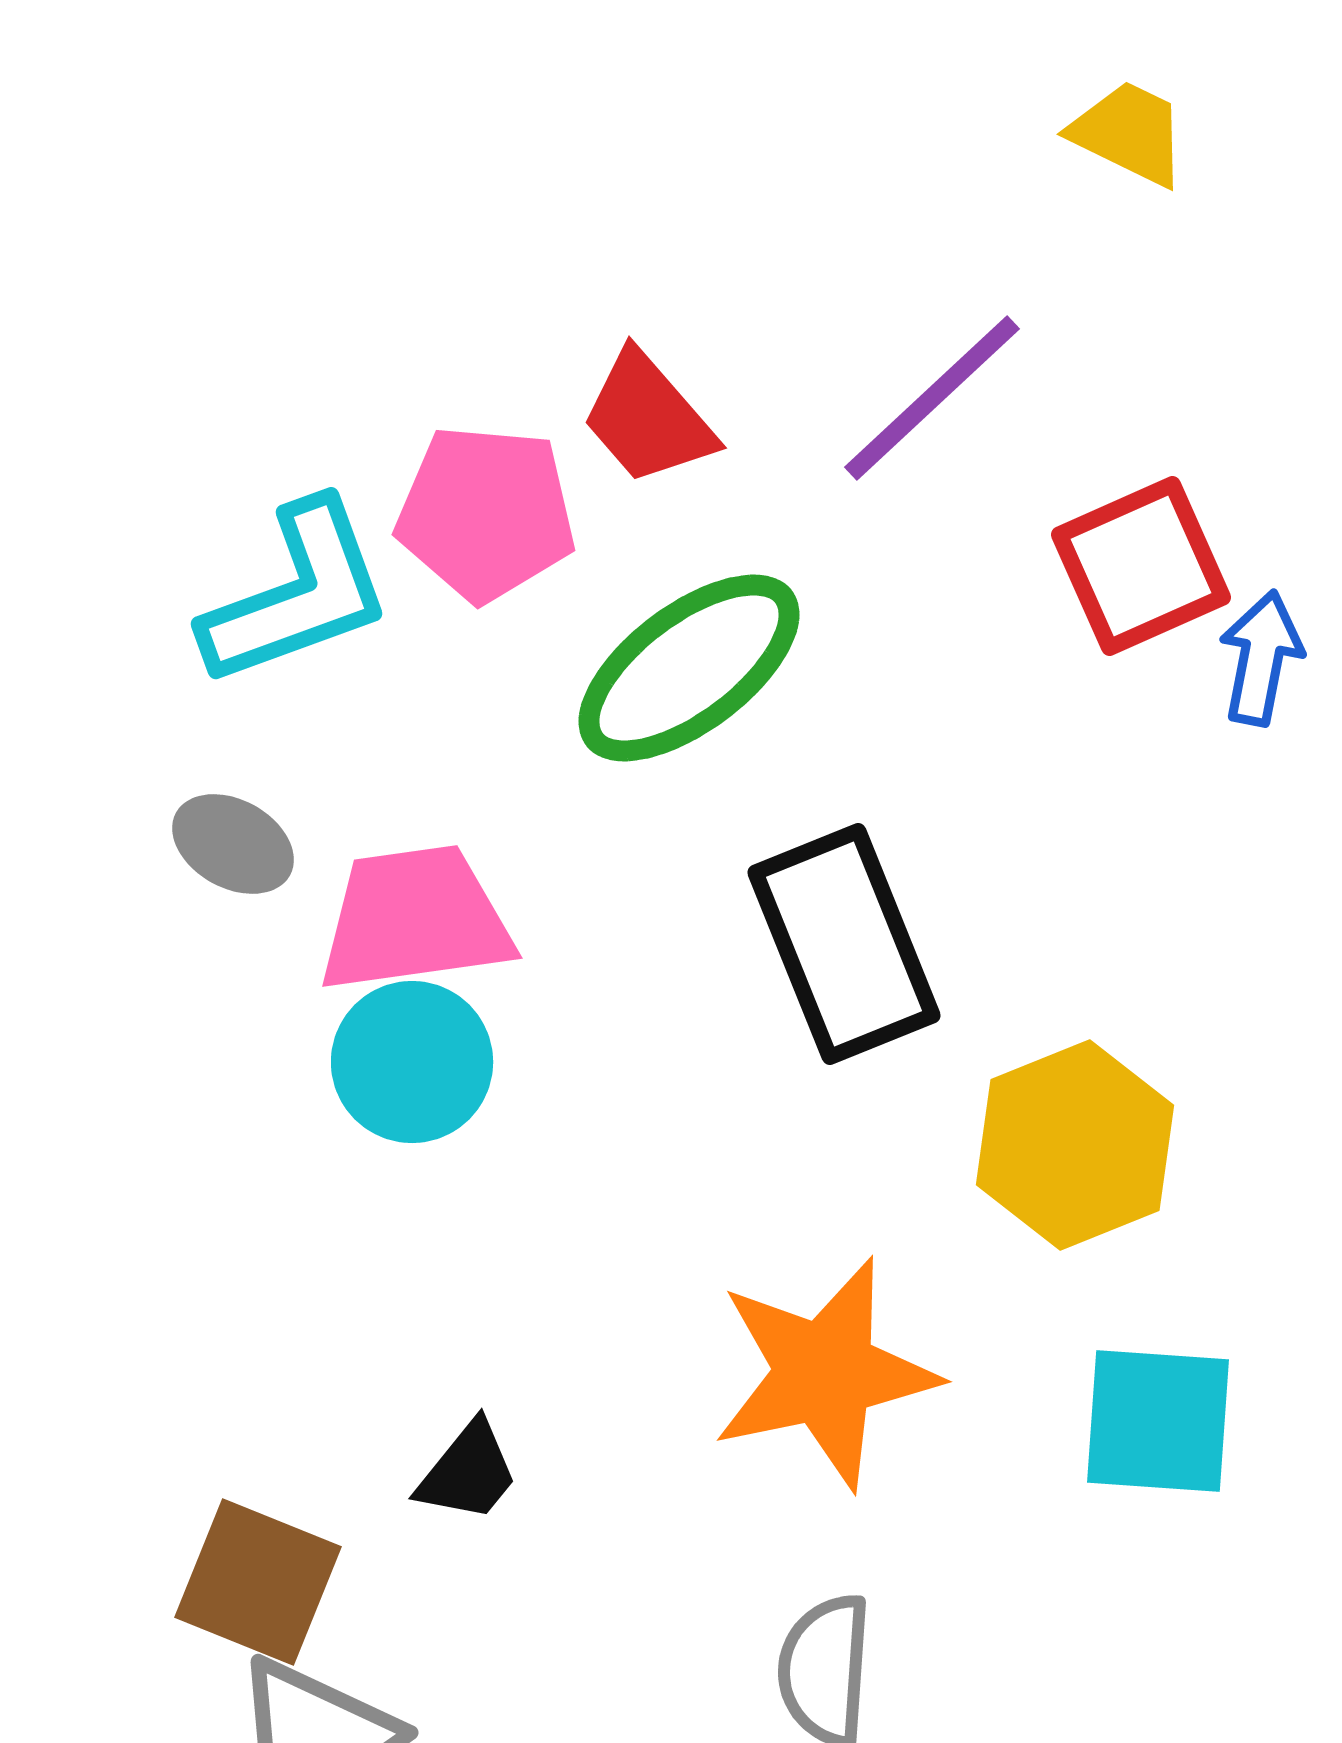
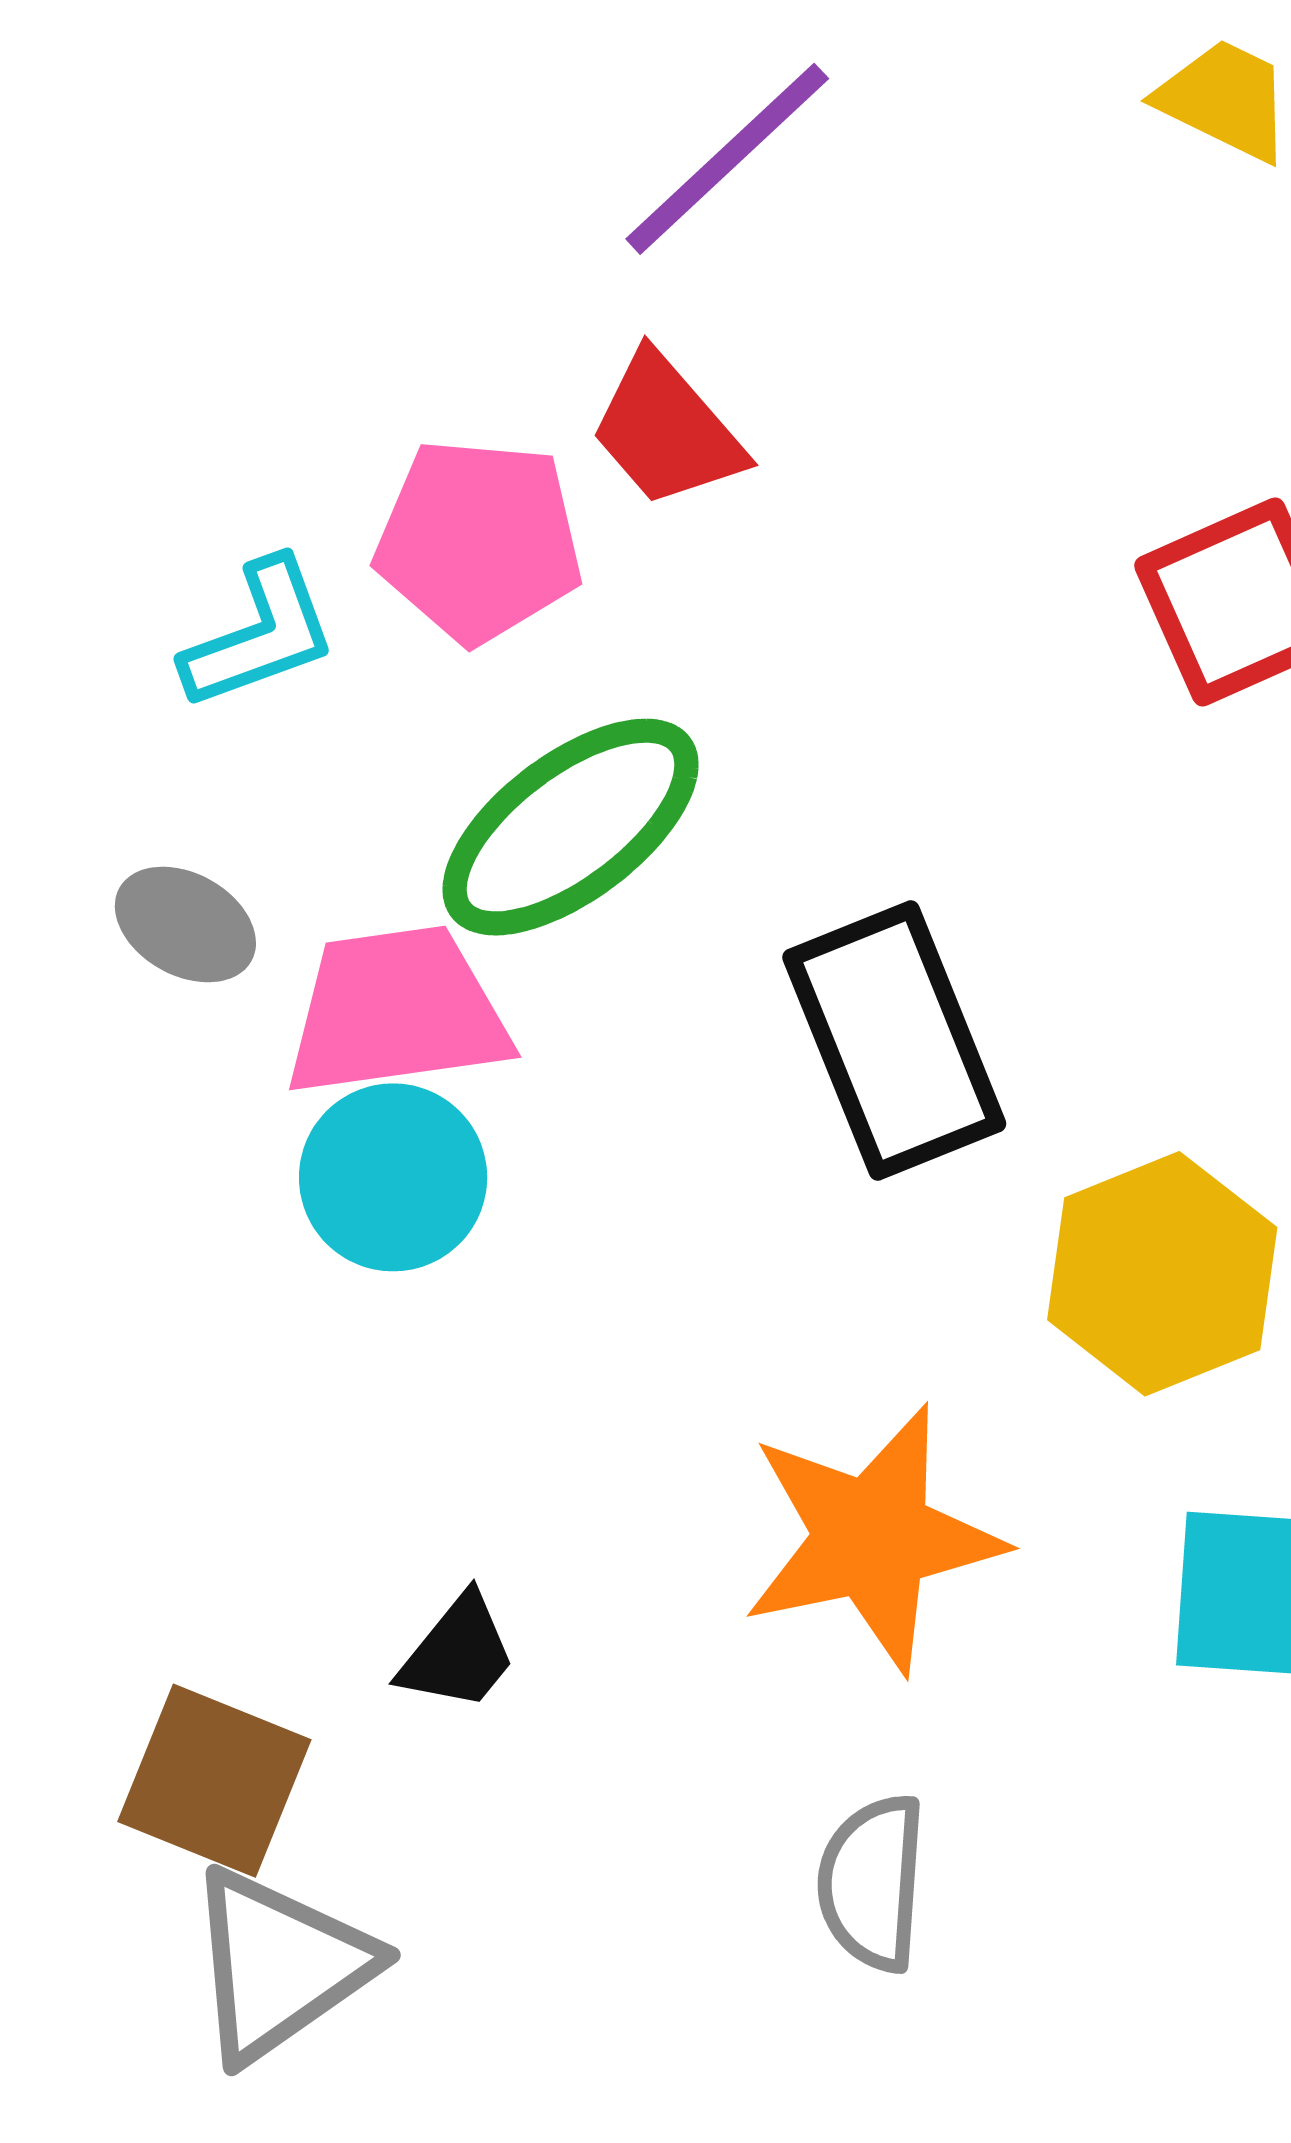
purple line: (932, 398) -> (727, 159), moved
cyan L-shape: (297, 594) -> (260, 634), size x0.7
green ellipse: (689, 668) -> (571, 827), moved

